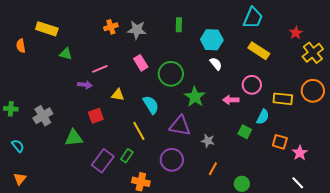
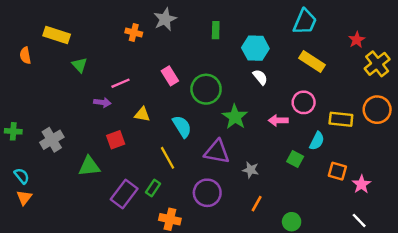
orange cross: (111, 27) -> (134, 33), turned 32
gray star: (137, 30) -> (165, 19), moved, turned -30
green triangle: (66, 54) -> (80, 65), turned 32
orange triangle: (20, 179) -> (24, 198), moved

